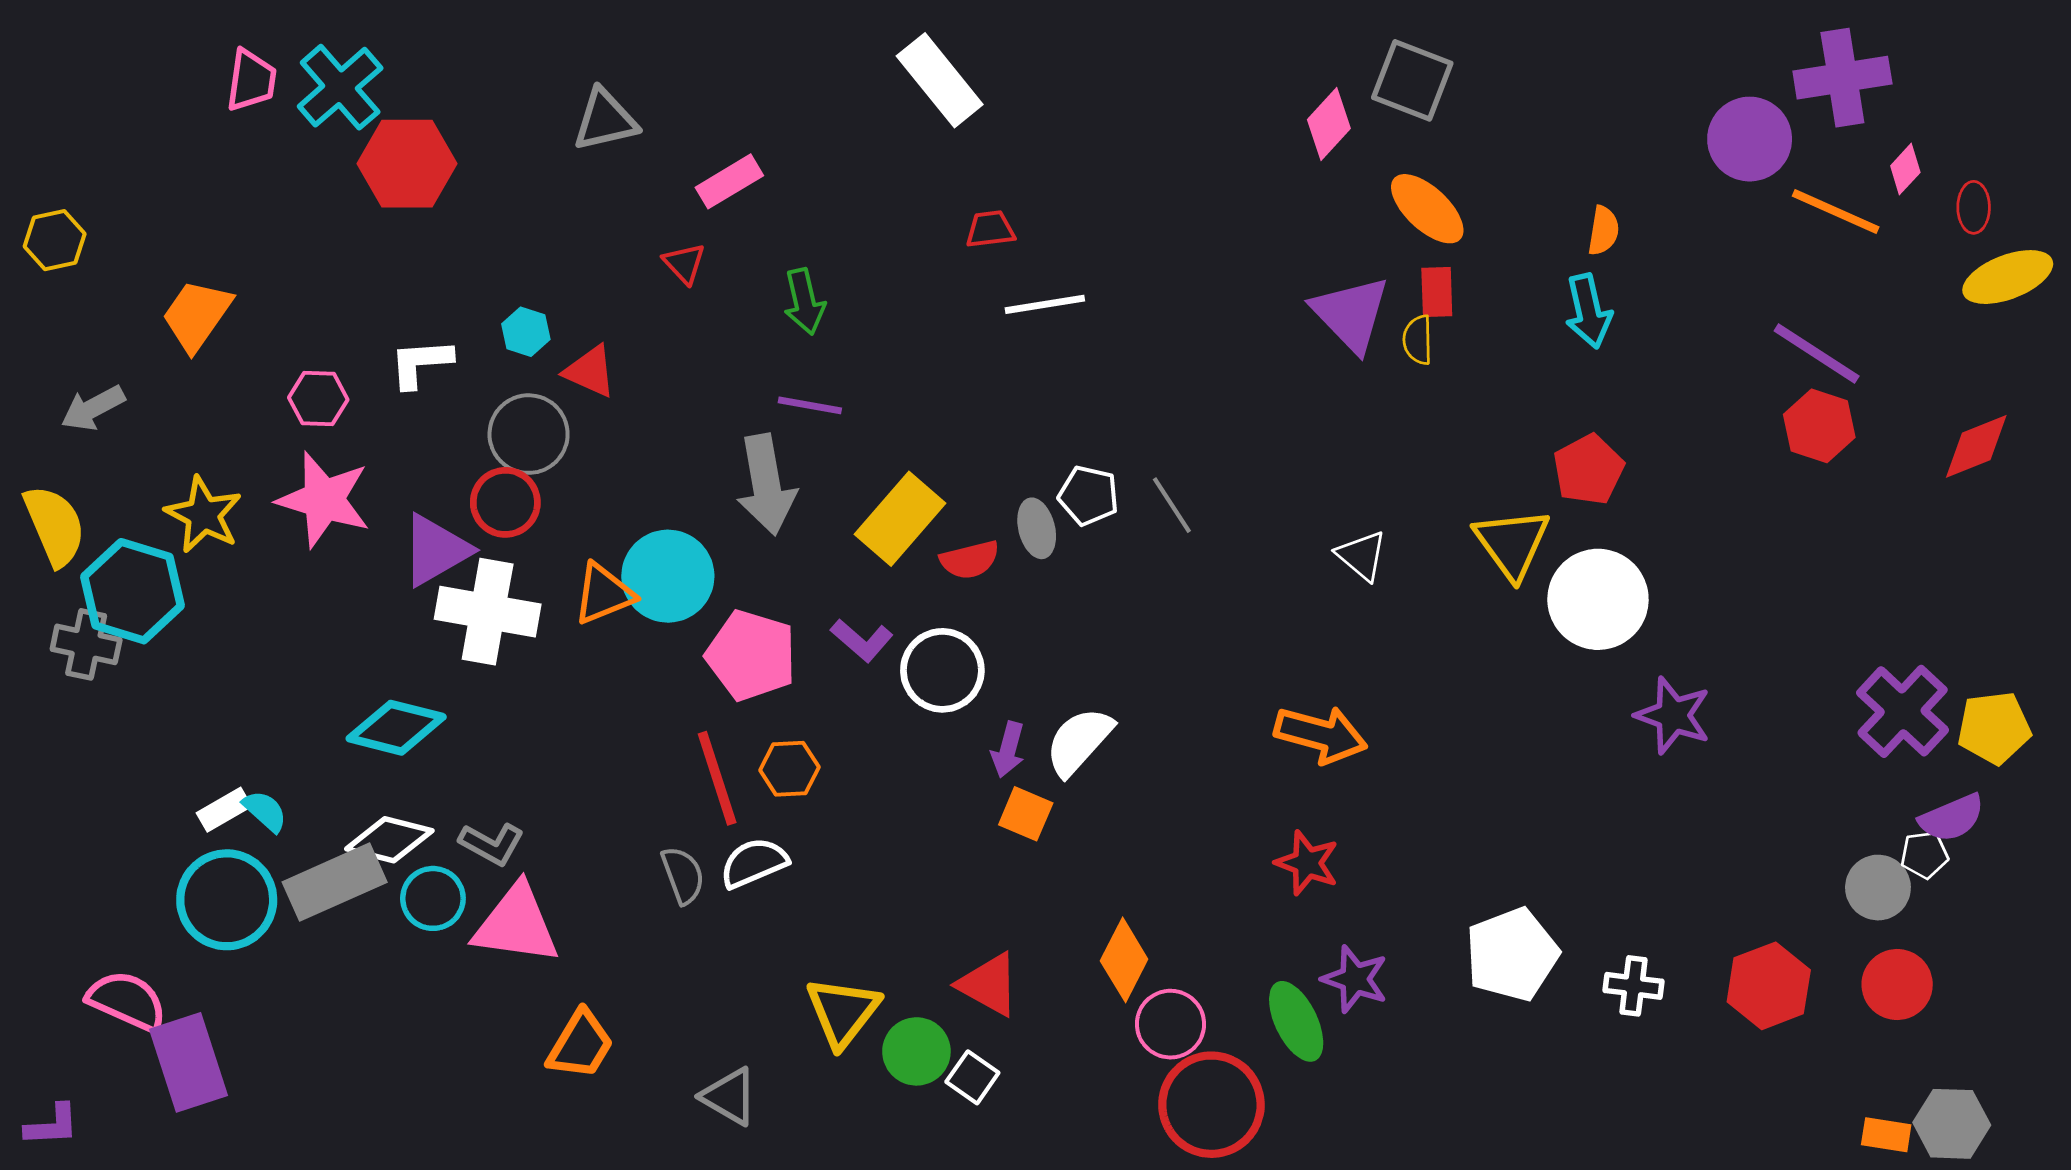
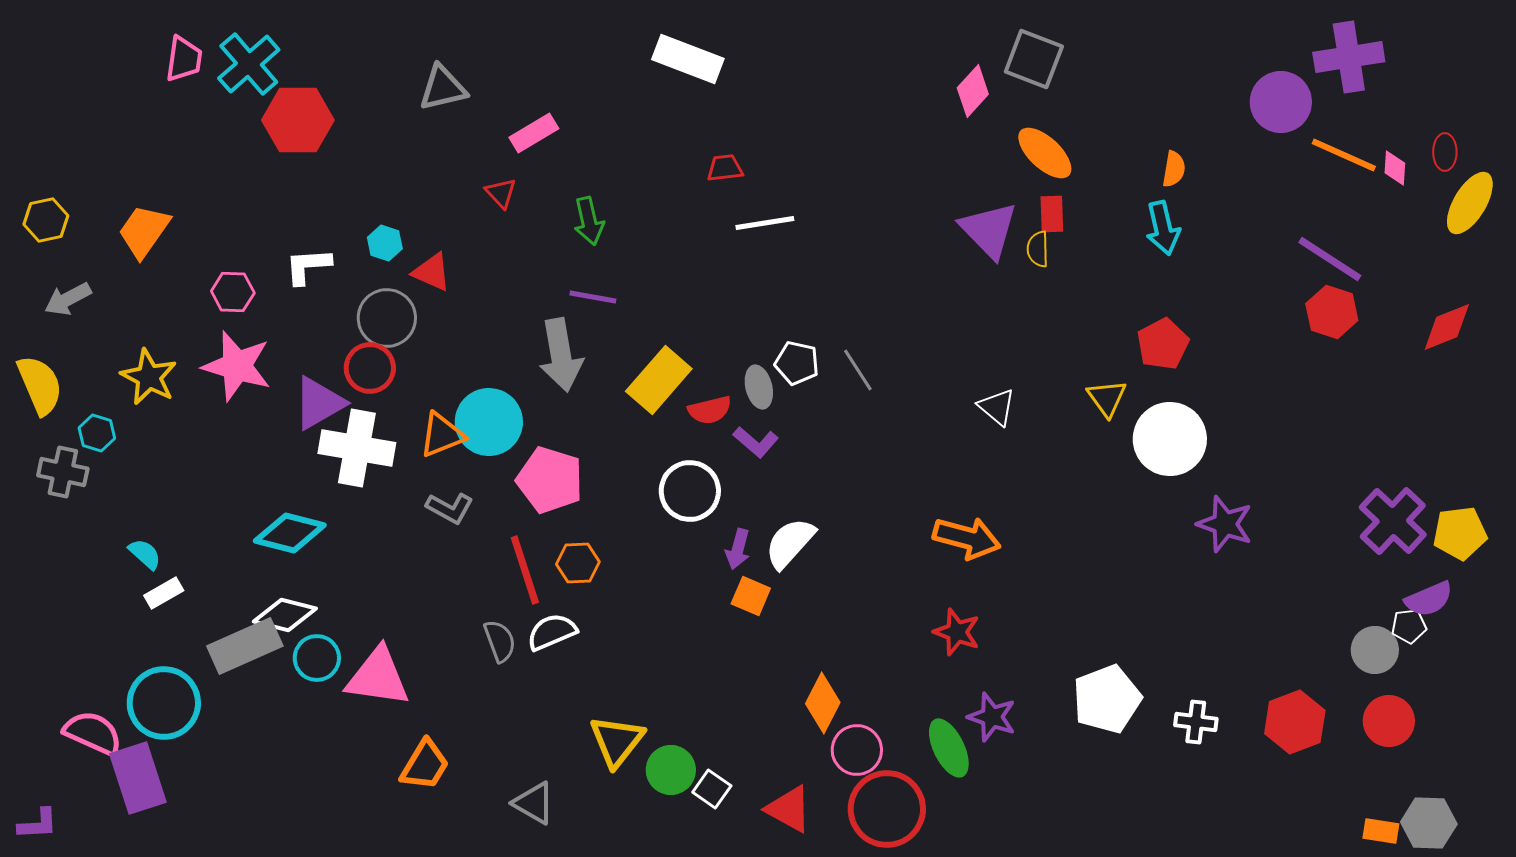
white rectangle: (940, 80) -> (688, 59), turned -30
pink diamond: (1905, 169) -> (1395, 168), moved, turned -39
yellow hexagon: (55, 240) -> (46, 220), moved
yellow ellipse: (2008, 277) -> (1470, 203), turned -38
yellow triangle: (1512, 543) -> (1107, 398), size x0.7
cyan hexagon: (132, 591) -> (97, 433), size x0.5
purple L-shape: (862, 640) -> (756, 442), moved
cyan semicircle: (265, 811) -> (145, 554), moved
gray L-shape: (492, 844) -> (450, 508), moved
cyan circle: (227, 900) -> (164, 703), moved
red triangle: (989, 984) -> (789, 809), moved

